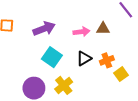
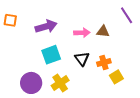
cyan square: (52, 57) -> (51, 55), turned 30
black triangle: (84, 59) -> (82, 59), turned -42

